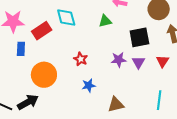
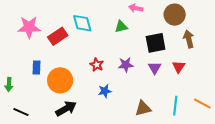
blue rectangle: (21, 49) -> (37, 68), moved
purple star: (119, 60) -> (126, 65), moved
black arrow: (28, 102) -> (66, 109), moved
brown triangle: (116, 104) -> (143, 108), moved

